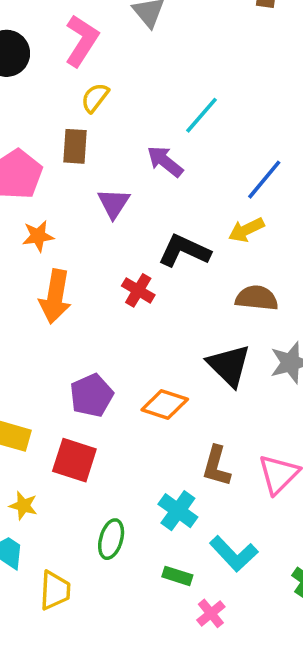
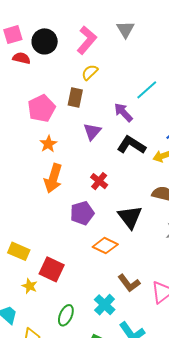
orange star: (38, 236) -> (48, 144), turned -30
black L-shape: (184, 251) -> (131, 145), moved
black triangle: (229, 365) -> (130, 217), moved
purple pentagon: (91, 395) -> (82, 213), moved
brown L-shape: (216, 466) -> (129, 283), turned -60
yellow star: (23, 506) -> (30, 286), moved

